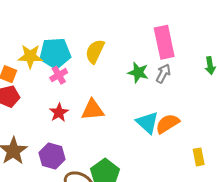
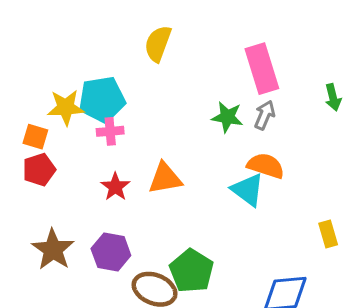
yellow semicircle: (95, 51) -> (158, 44), moved
pink cross: (59, 75) -> (110, 131), turned 30
orange semicircle: (167, 124) -> (266, 166), moved, turned 55

